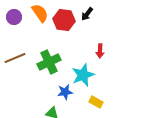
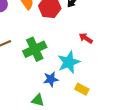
red arrow: (100, 51) -> (86, 38), turned 120

